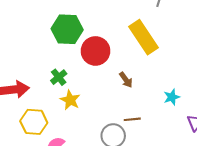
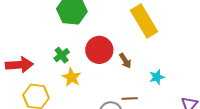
red circle: (96, 51) -> (99, 50), moved
cyan star: (172, 97) -> (157, 77), moved

